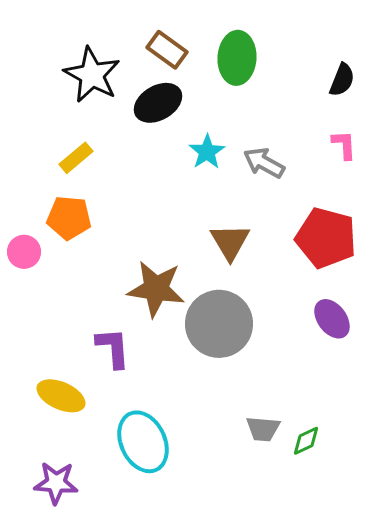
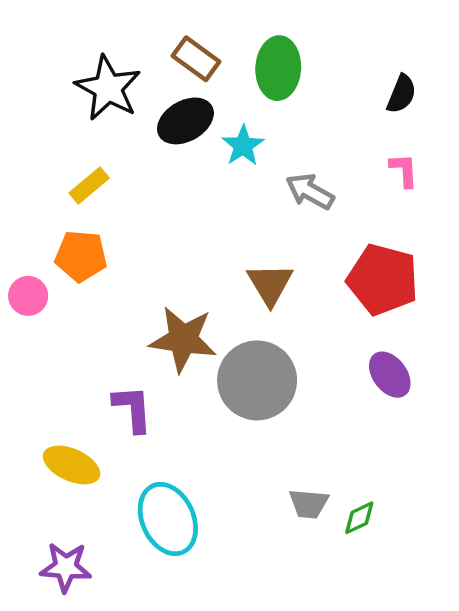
cyan star: (207, 152) -> (243, 146), moved

